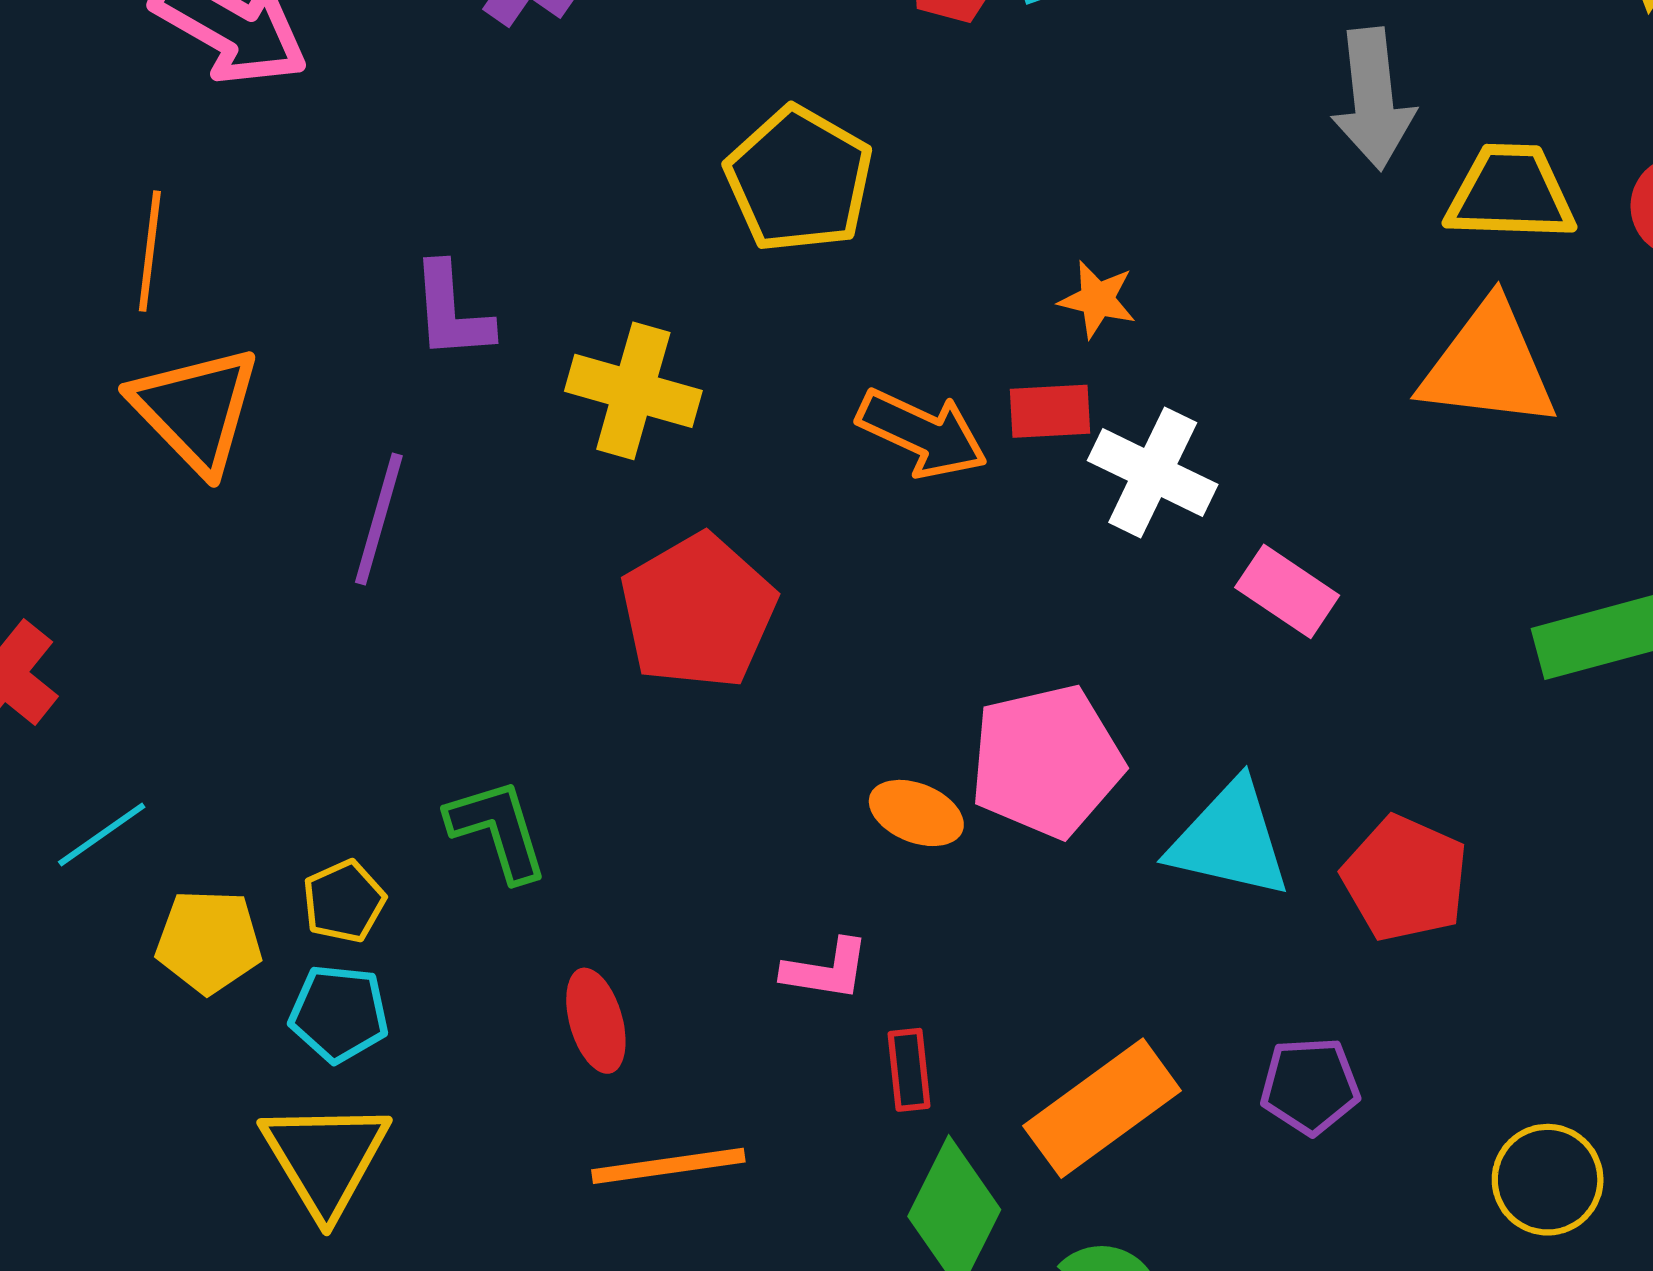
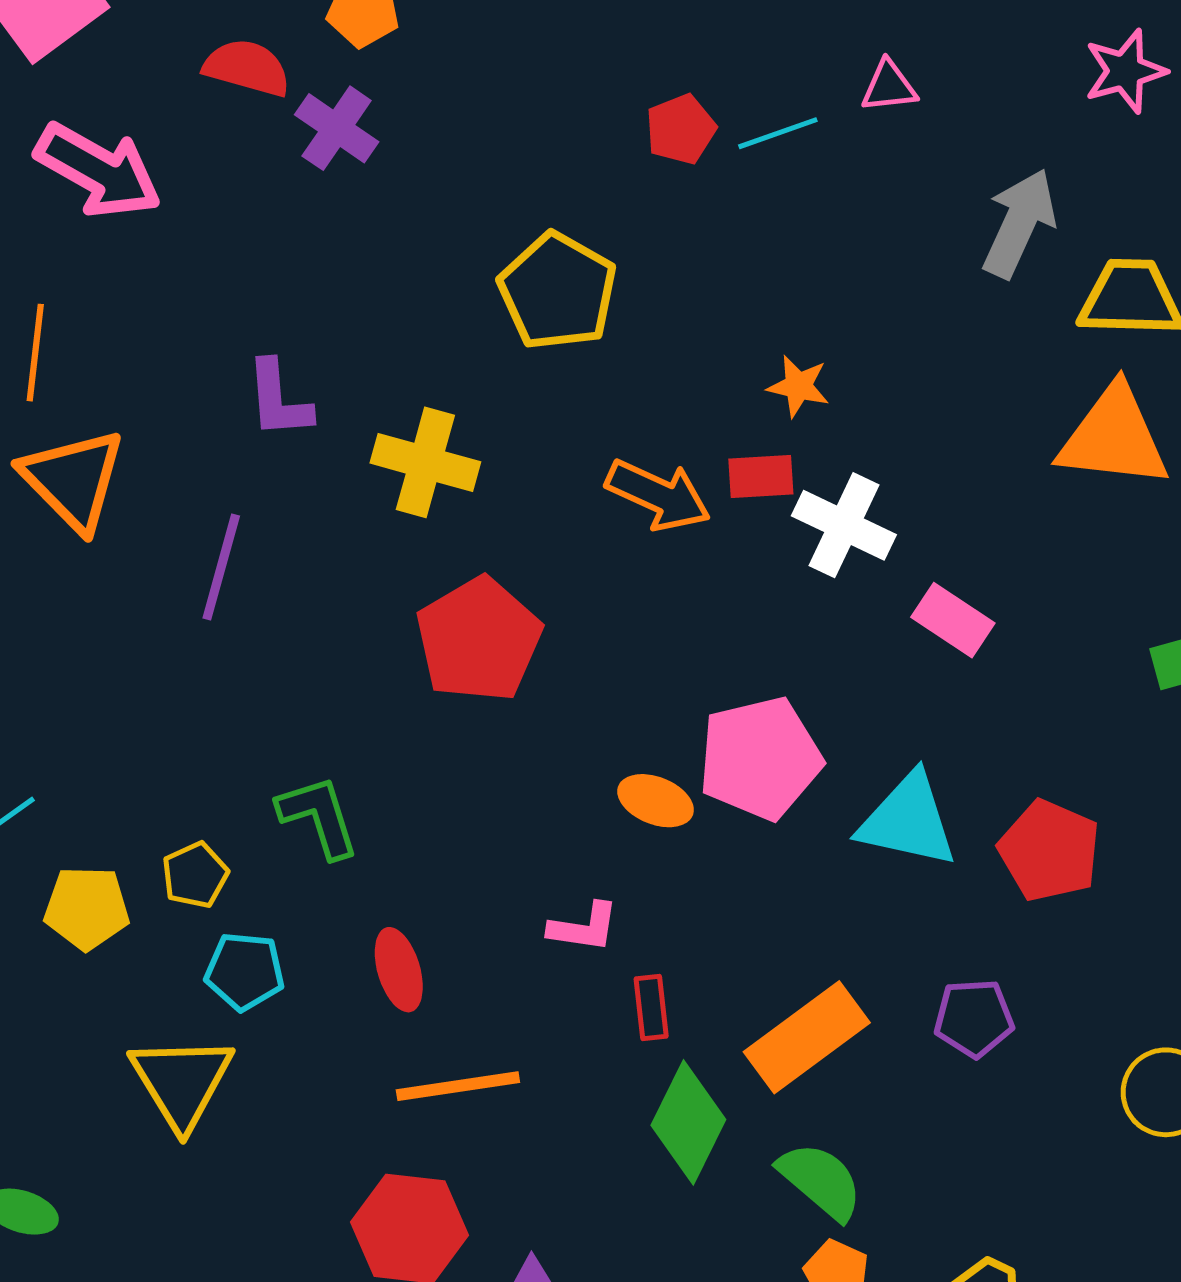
gray arrow: (1373, 99) -> (1019, 223), turned -149
cyan pentagon: (339, 1013) -> (245, 971), moved

